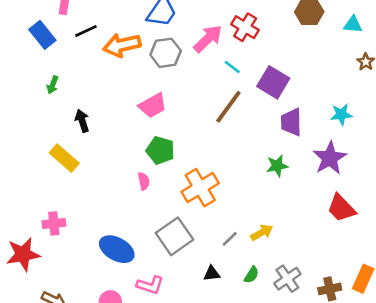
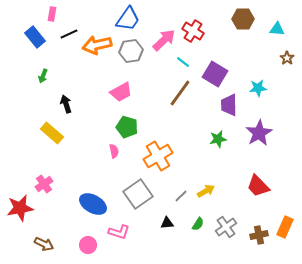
cyan star: (341, 114) -> (258, 88), moved
red trapezoid: (341, 208) -> (258, 186), moved
pink cross: (54, 223) -> (44, 184), turned -30

